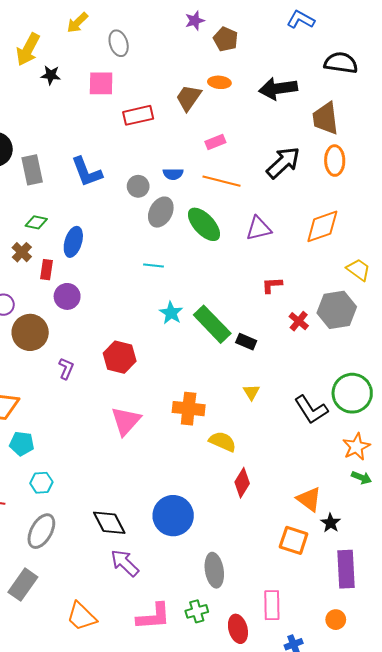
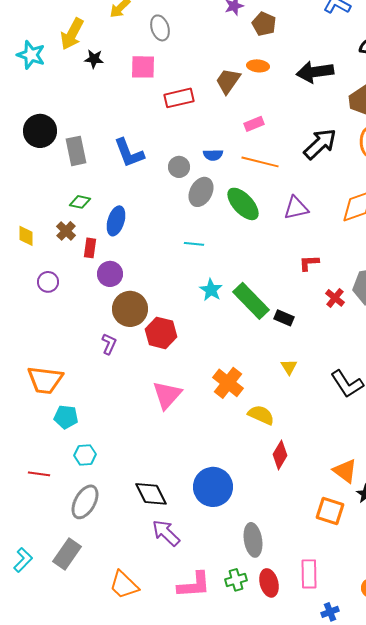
brown circle: (30, 332) -> (130, 309), moved
orange cross: (189, 409) -> (228, 383), turned 32
red ellipse: (238, 629) -> (269, 583), moved

